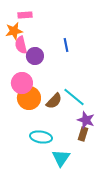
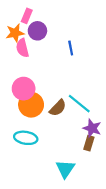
pink rectangle: (25, 15) -> (27, 16), turned -64
purple circle: (35, 56) -> (37, 31), moved
cyan ellipse: (41, 137) -> (26, 138), moved

